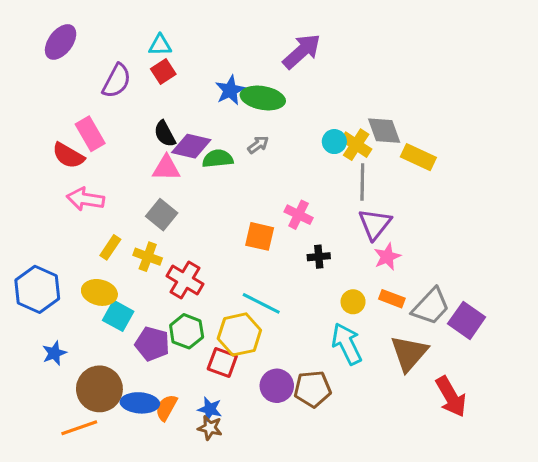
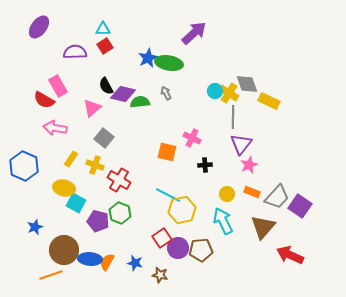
purple semicircle: (117, 81) -> (75, 52), turned -120
gray arrow: (258, 145) -> (166, 93), turned -80
pink triangle: (166, 168) -> (92, 108), moved, turned -42
blue hexagon: (37, 289) -> (24, 166), moved
yellow hexagon: (239, 334) -> (182, 210), moved
red square: (222, 362) -> (162, 238), moved, turned 36
red arrow: (451, 397) -> (290, 255), turned 144
brown star: (210, 428) -> (160, 275), moved

